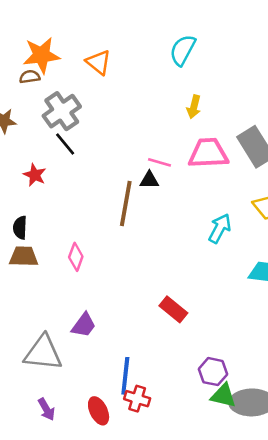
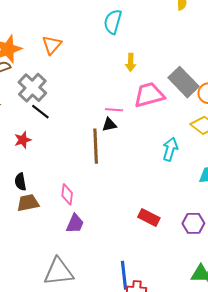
orange triangle: (98, 62) -> (52, 45), turned 45
red star: (35, 175) -> (23, 140), turned -30
purple trapezoid: (84, 325) -> (75, 224), moved
purple hexagon: (213, 372) -> (193, 223), moved

